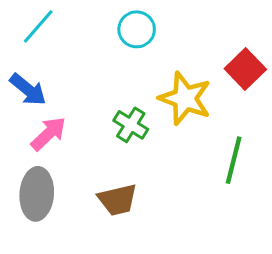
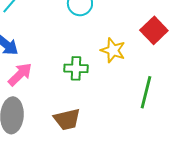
yellow star: (185, 98) -> (113, 50), size x0.7
green cross: (131, 125) -> (76, 68), turned -30

